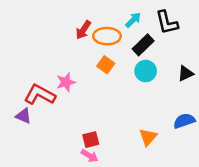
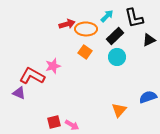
red arrow: (83, 30) -> (67, 24), turned -140
black triangle: (185, 74) -> (149, 40), moved
red square: (91, 140) -> (54, 122), moved

